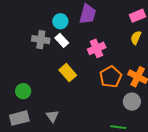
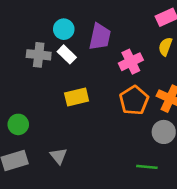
purple trapezoid: (88, 14) -> (100, 37), moved
pink cross: (97, 48) -> (131, 62), moved
yellow rectangle: (68, 73) -> (77, 97), turned -60

